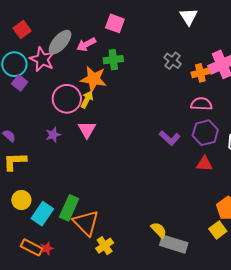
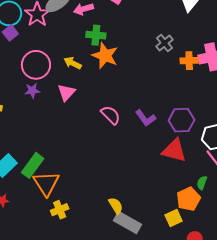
green cross: (113, 60) -> (96, 35), moved
orange star: (94, 79) -> (105, 56), moved
pink circle: (67, 99) -> (36, 65), moved
yellow arrow: (87, 99) -> (73, 63), turned -102
pink semicircle: (201, 104) -> (111, 115), moved, turned 30
red triangle: (204, 164) -> (174, 150), size x1.5

